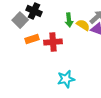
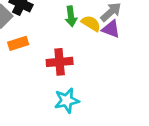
red cross: (53, 42) -> (60, 62), moved

